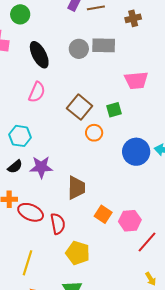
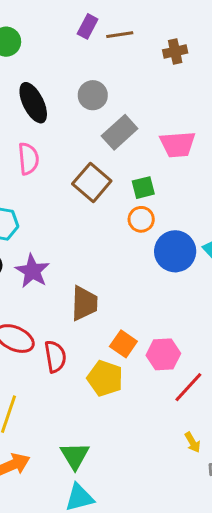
gray rectangle: (104, 45) -> (120, 132), moved, turned -45
pink semicircle: (37, 92) -> (28, 159), turned -30
orange circle: (94, 133) -> (141, 219), moved
purple star: (41, 167) -> (32, 271), turned 30
yellow pentagon: (78, 253) -> (105, 378), moved

